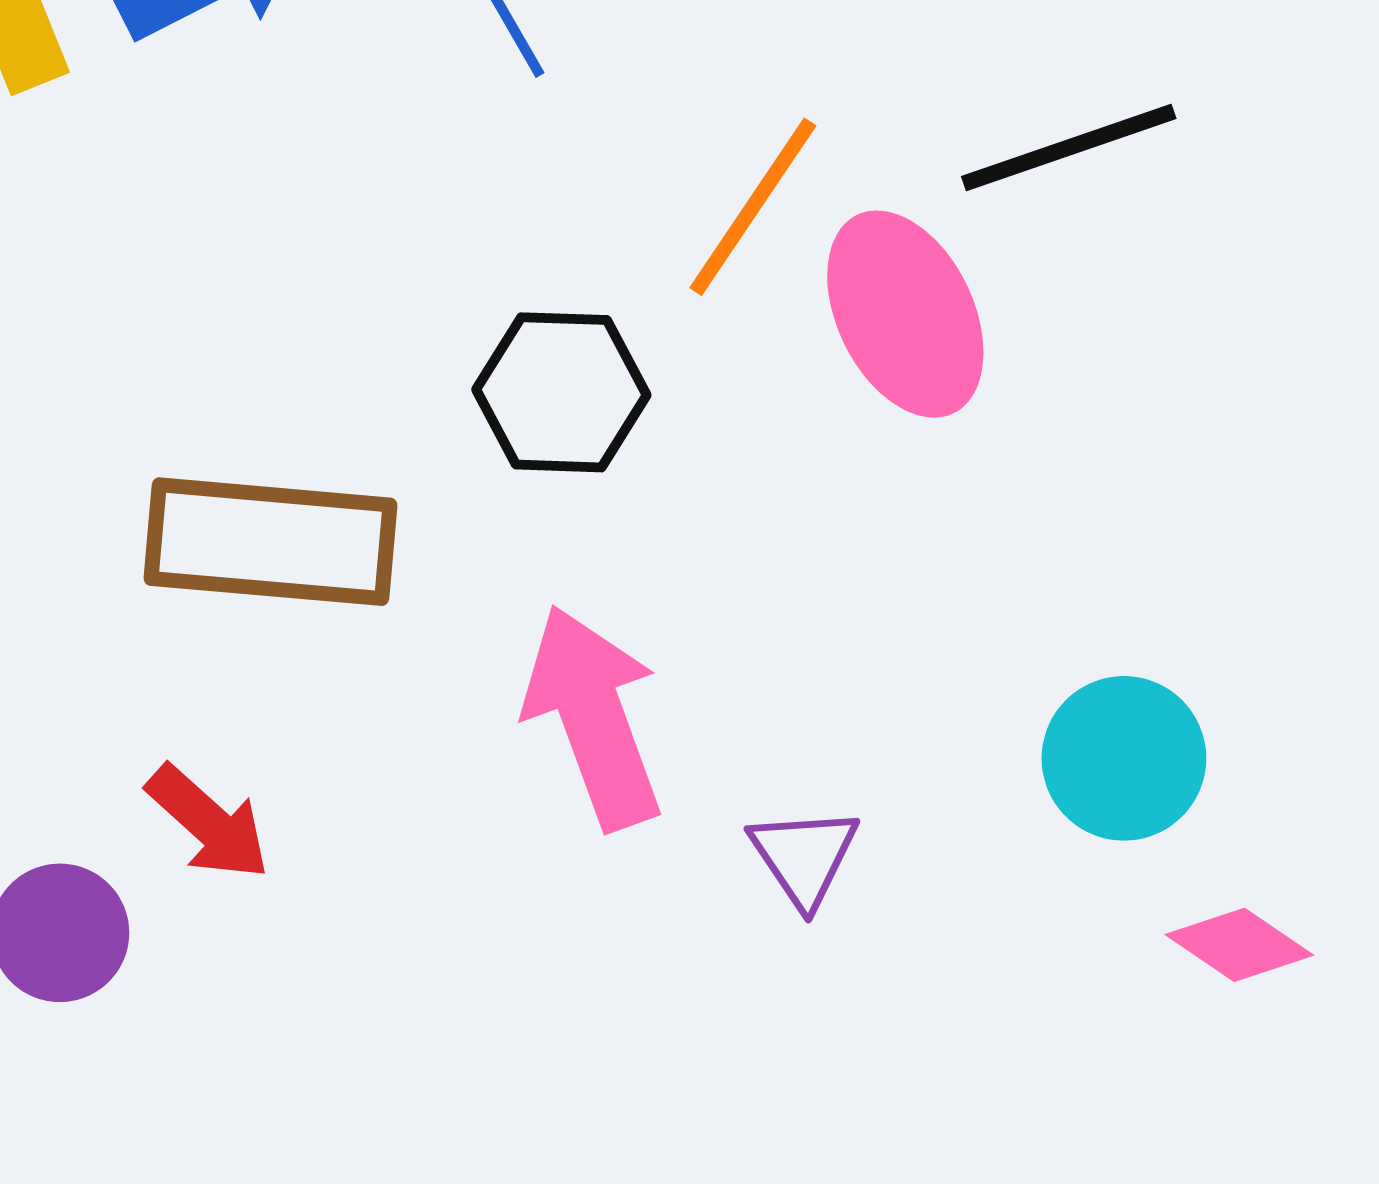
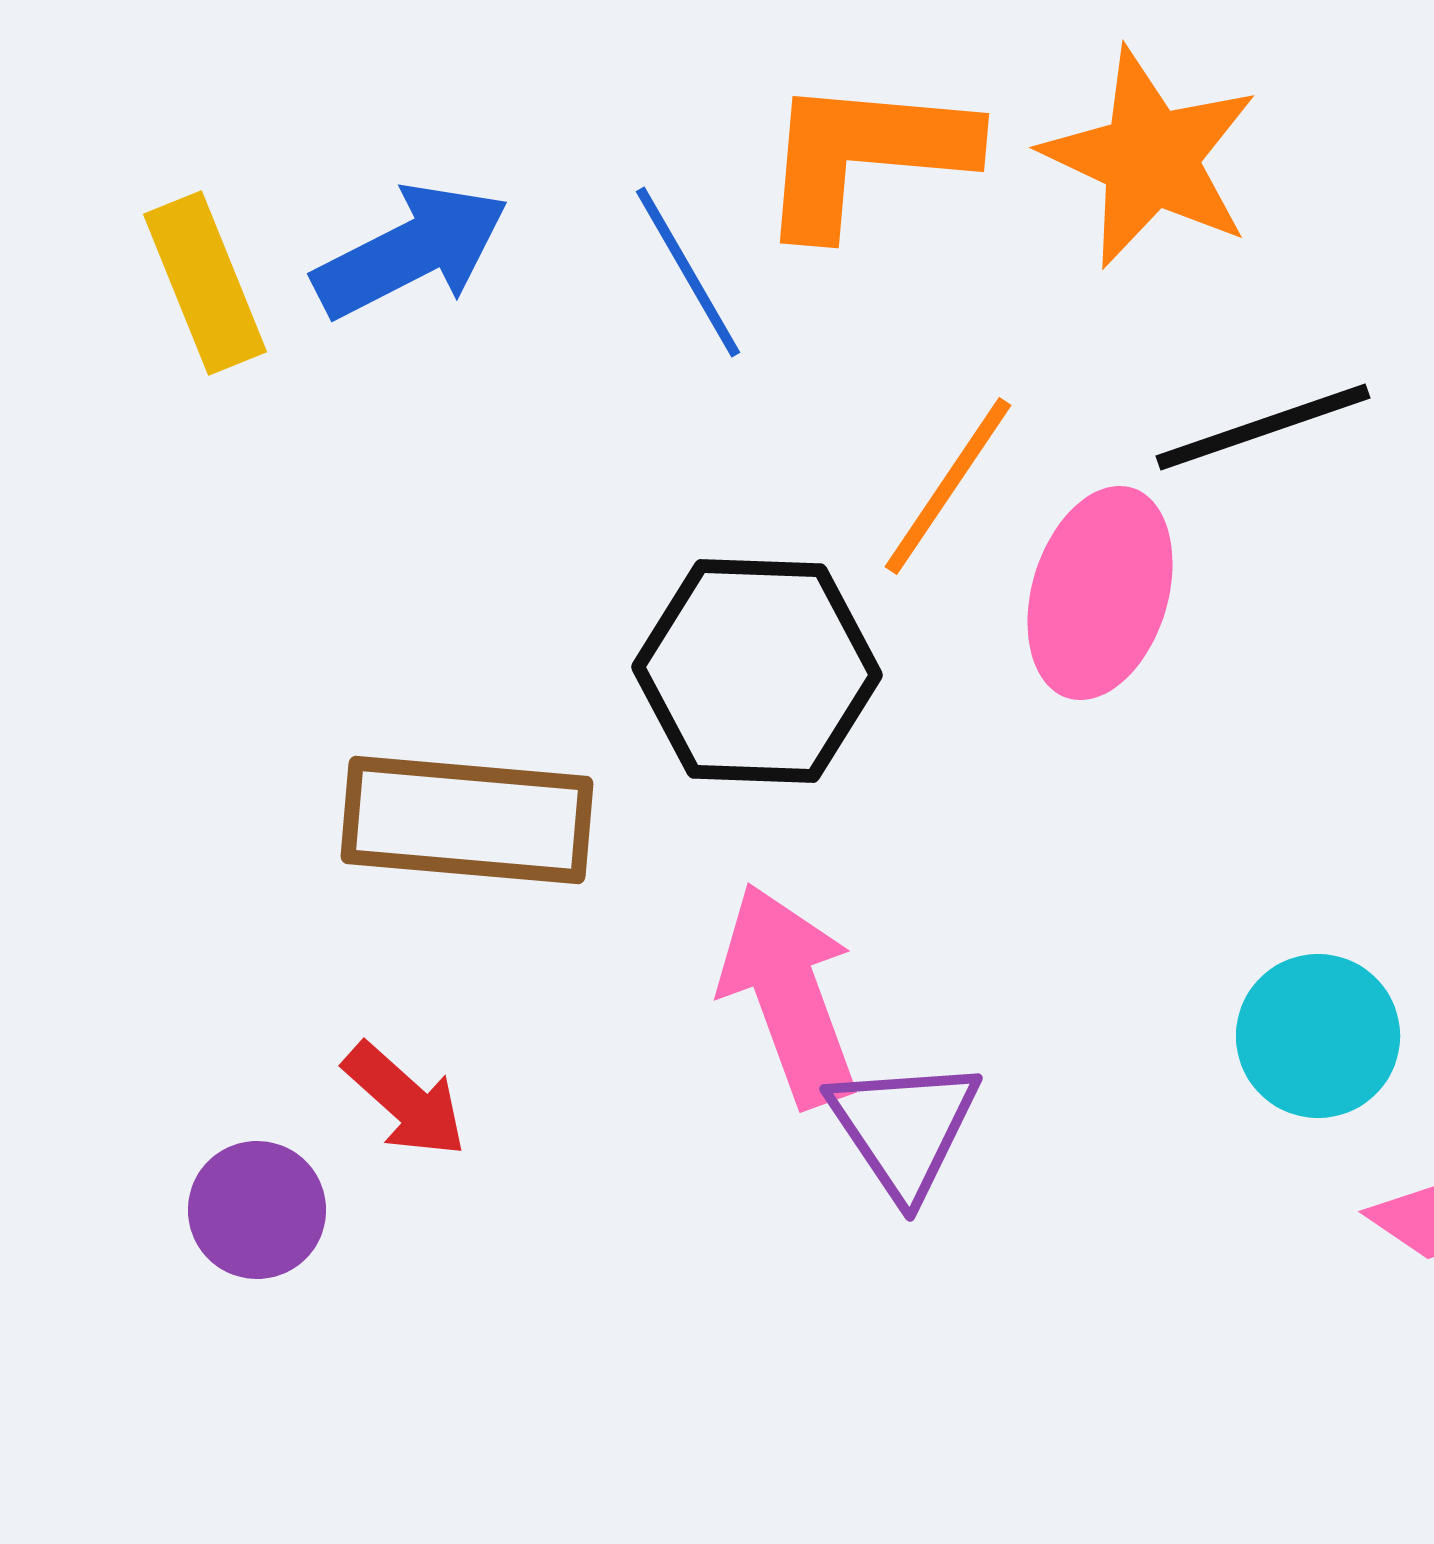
pink ellipse: (905, 314) -> (1100, 593), turned 43
black hexagon: (561, 392) -> (757, 671), size x1.4
purple triangle: (804, 857) -> (904, 1128), moved, size x1.4

